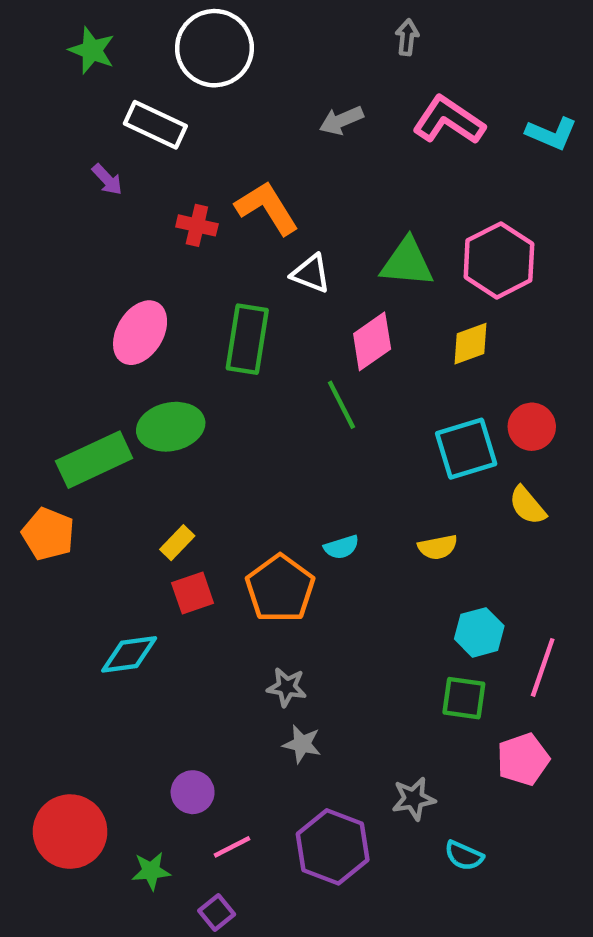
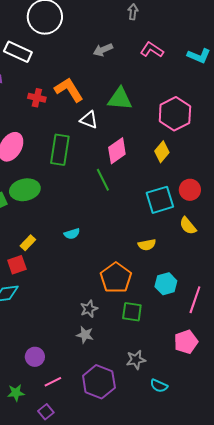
pink L-shape: (449, 120) -> (152, 50), size x0.7
green triangle: (407, 263) -> (120, 99), moved
yellow diamond: (470, 344) -> (162, 152), turned -30
cyan semicircle: (341, 547) -> (72, 234), moved
orange pentagon: (280, 589) -> (116, 278), moved
red square: (193, 593) -> (17, 265), moved
gray star: (287, 687) -> (89, 309), moved, turned -30
green square: (464, 698) -> (132, 312), moved

